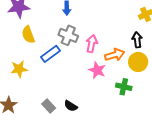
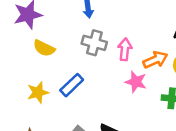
yellow semicircle: (28, 35) -> (44, 48), turned -36
blue rectangle: (50, 54) -> (72, 85), moved

